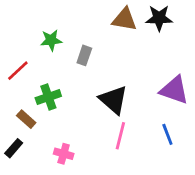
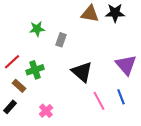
red line: (18, 71) -> (12, 62), moved
purple triangle: (174, 90) -> (126, 65), turned 30
pink line: (120, 136) -> (99, 101), moved, turned -42
pink cross: (64, 154) -> (46, 111), turned 32

